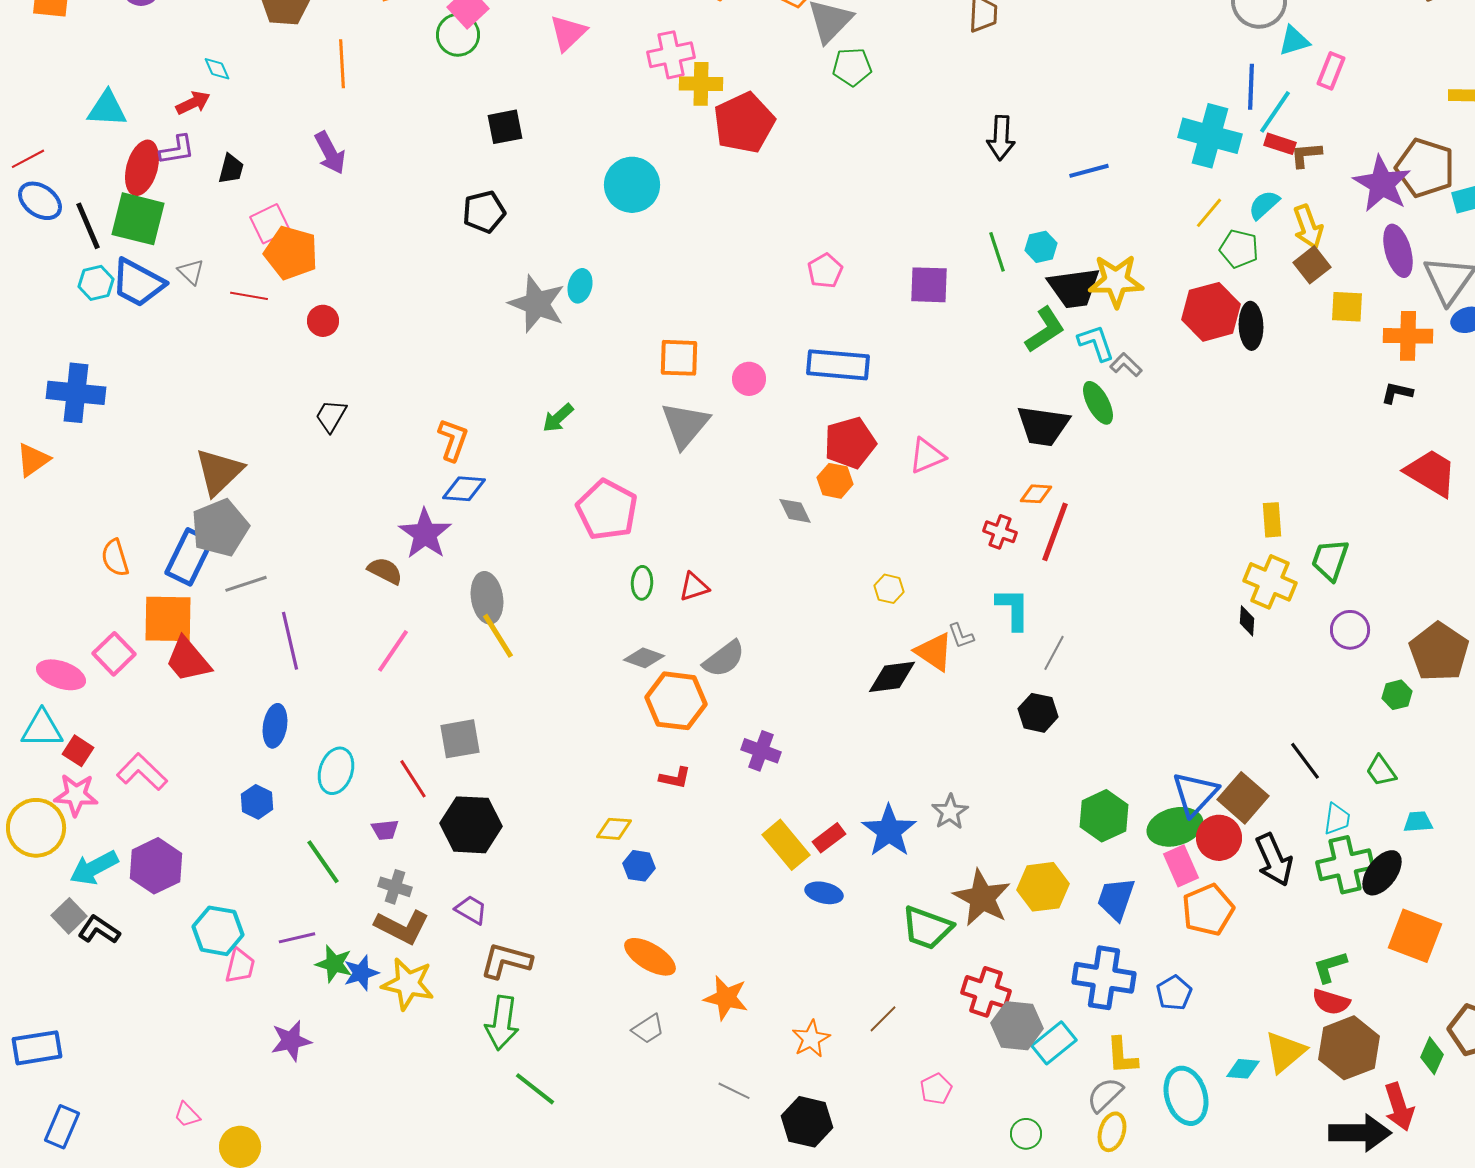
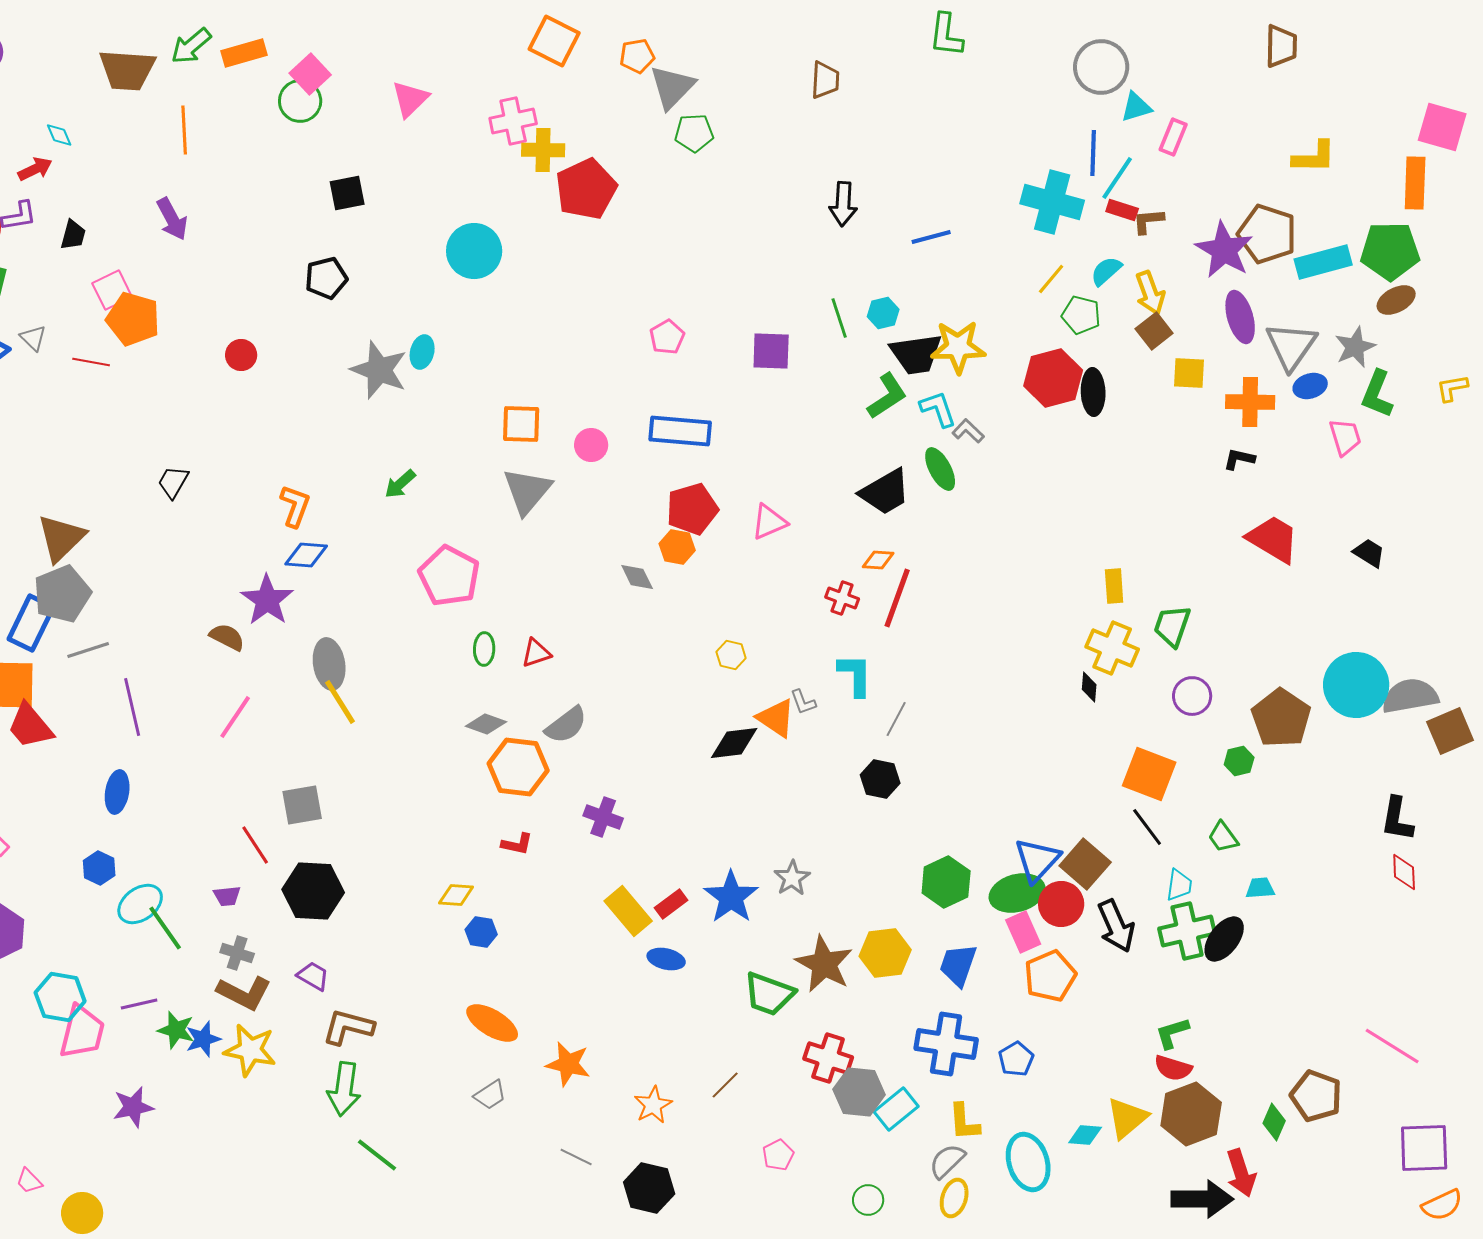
red circle: (323, 321) -> (241, 355), moved
black trapezoid: (1043, 426) -> (885, 492), turned -38
cyan ellipse: (336, 771) -> (140, 904), moved, turned 36
orange square: (1415, 936) -> (1149, 774), moved
pink trapezoid: (240, 966) -> (82, 1032), size x1.5

